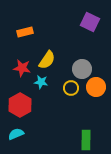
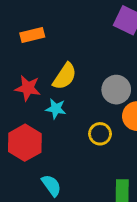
yellow circle: (71, 88) -> (100, 134), moved
cyan semicircle: (16, 134) -> (51, 185), moved, turned 77

